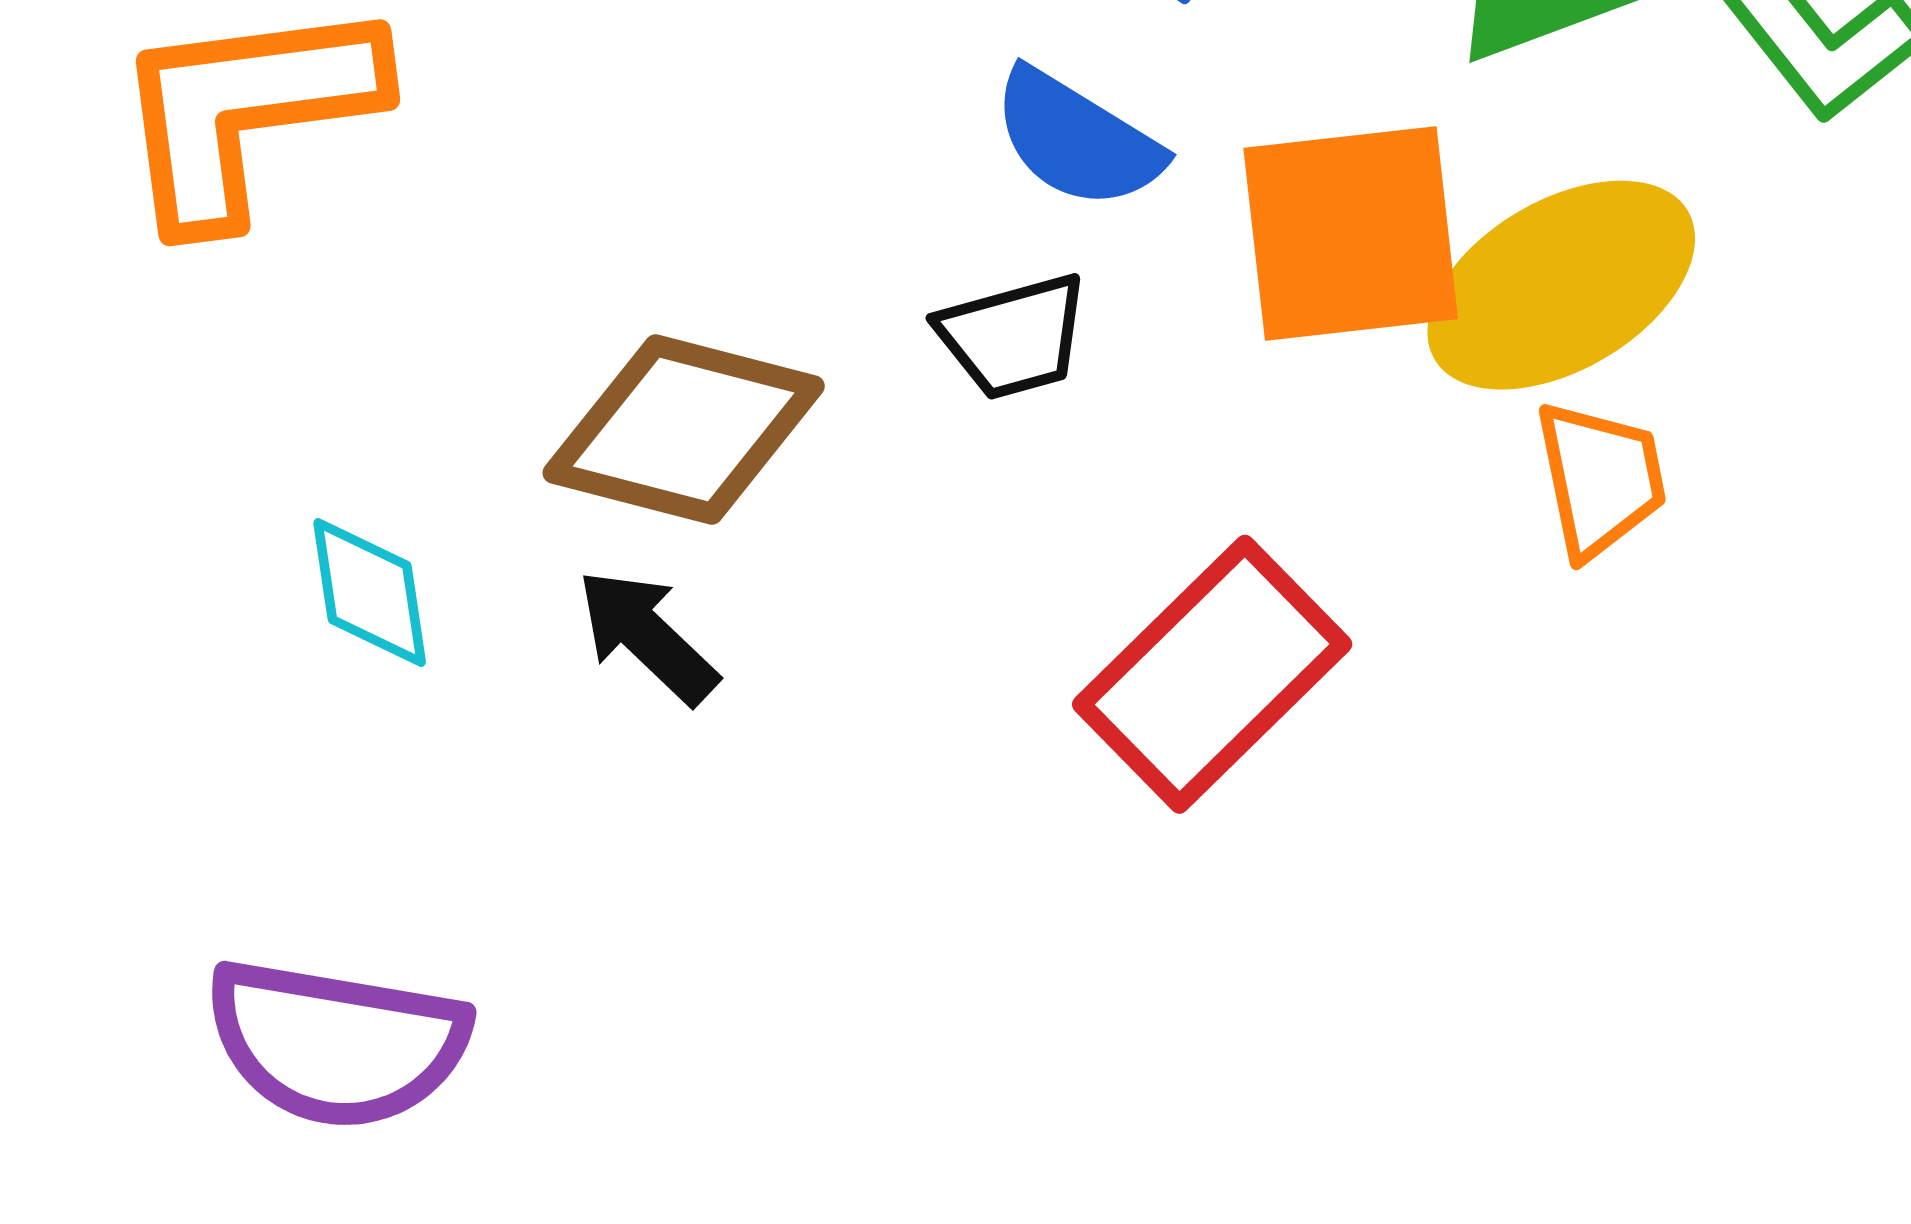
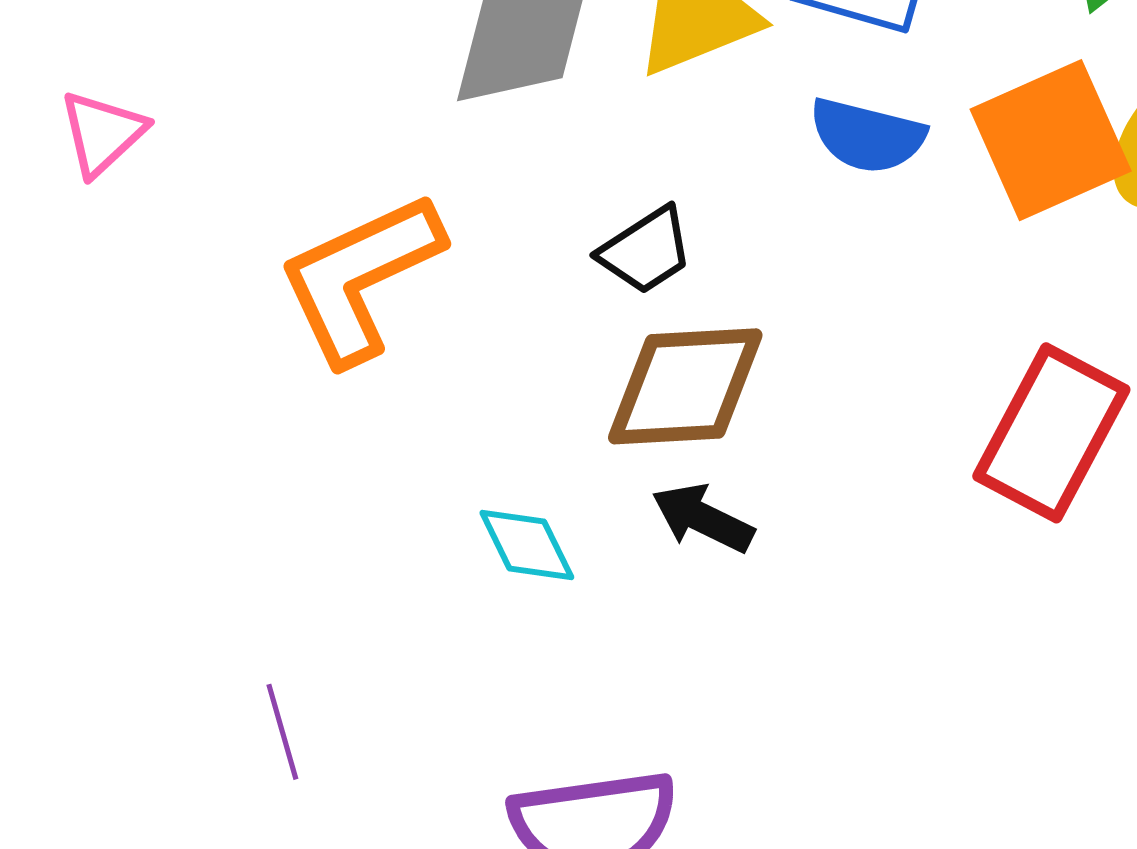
black trapezoid: (1013, 336) -> (646, 251), moved

